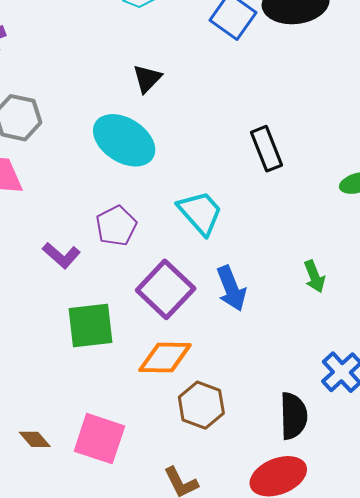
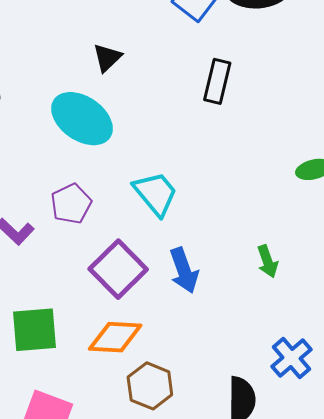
black rectangle: (266, 149) -> (217, 81), moved, turned 33
green square: (90, 325) -> (35, 330), moved

